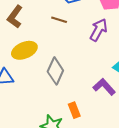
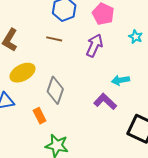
orange rectangle: (74, 110) -> (40, 116), moved

